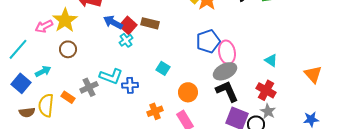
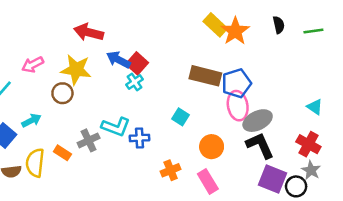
yellow star: (65, 20) -> (76, 70), moved, turned -30
brown rectangle: (150, 23) -> (205, 76), moved, size x1.4
pink ellipse: (227, 52) -> (238, 106), moved

